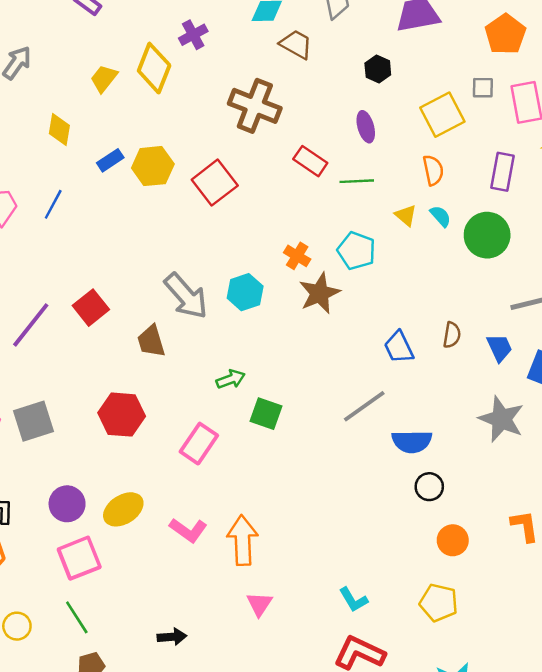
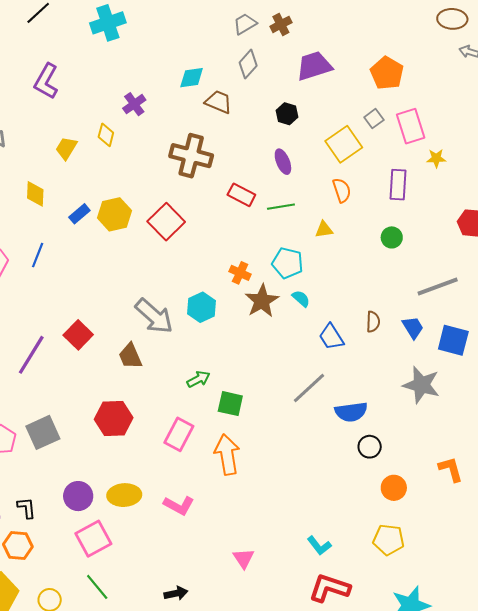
yellow diamond: (154, 68) -> (106, 135), size x0.6
gray square: (483, 88) -> (374, 119), turned -30
yellow triangle: (406, 215) -> (324, 230), turned -42
cyan semicircle: (440, 216) -> (301, 299), moved
green circle: (487, 235) -> (392, 237), size x0.6
yellow ellipse: (123, 509) -> (124, 495), turned 36
orange arrow: (243, 540) -> (227, 454), moved

